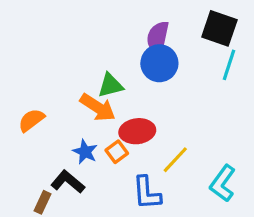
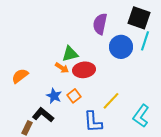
blue circle: (159, 63) -> (121, 47), moved
orange arrow: (98, 107) -> (62, 68), size x0.6
red ellipse: (137, 131) -> (84, 70), moved

